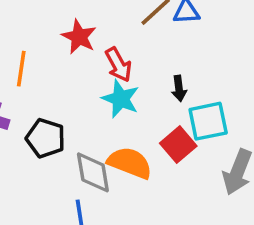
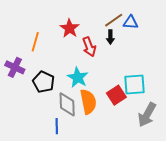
black arrow: (179, 88) -> (110, 37), moved
cyan star: (121, 99) -> (78, 77), moved
orange semicircle: (130, 163) -> (88, 102), turned 50

